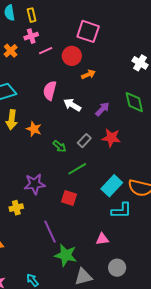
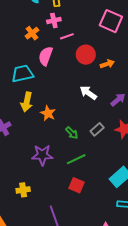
red circle: (72, 56) -> (86, 55), moved
pink semicircle: (50, 91) -> (46, 56), moved
green line: (77, 169) -> (76, 159), moved
purple star: (35, 184) -> (42, 155), moved

